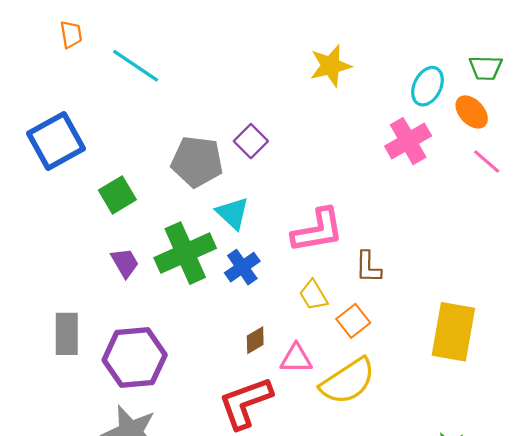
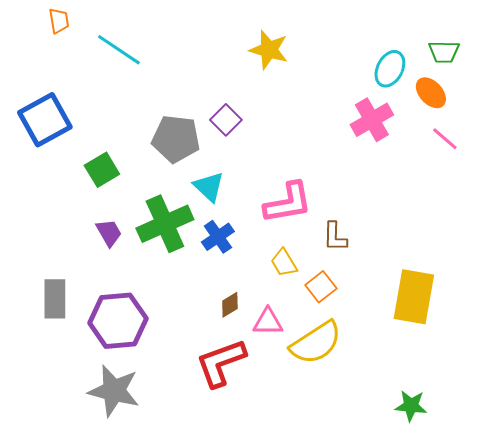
yellow star: (331, 66) -> (269, 50), moved, turned 30

